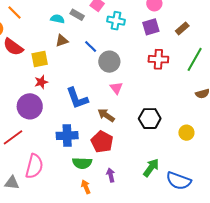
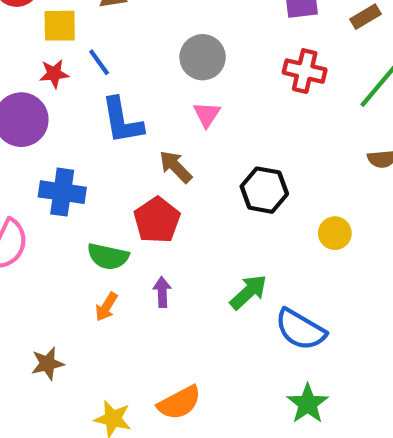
blue line: (91, 46) -> (99, 62), moved
blue cross: (67, 136) -> (62, 192), moved
orange arrow: (86, 187) -> (106, 307), turned -136

